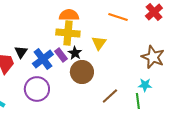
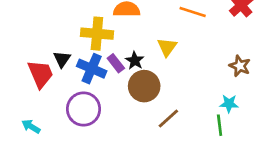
yellow cross: (68, 33) -> (97, 34), moved
brown star: (153, 57) -> (240, 66), size x0.7
blue cross: (43, 59) -> (92, 69), turned -30
brown line: (110, 96) -> (168, 118), moved

